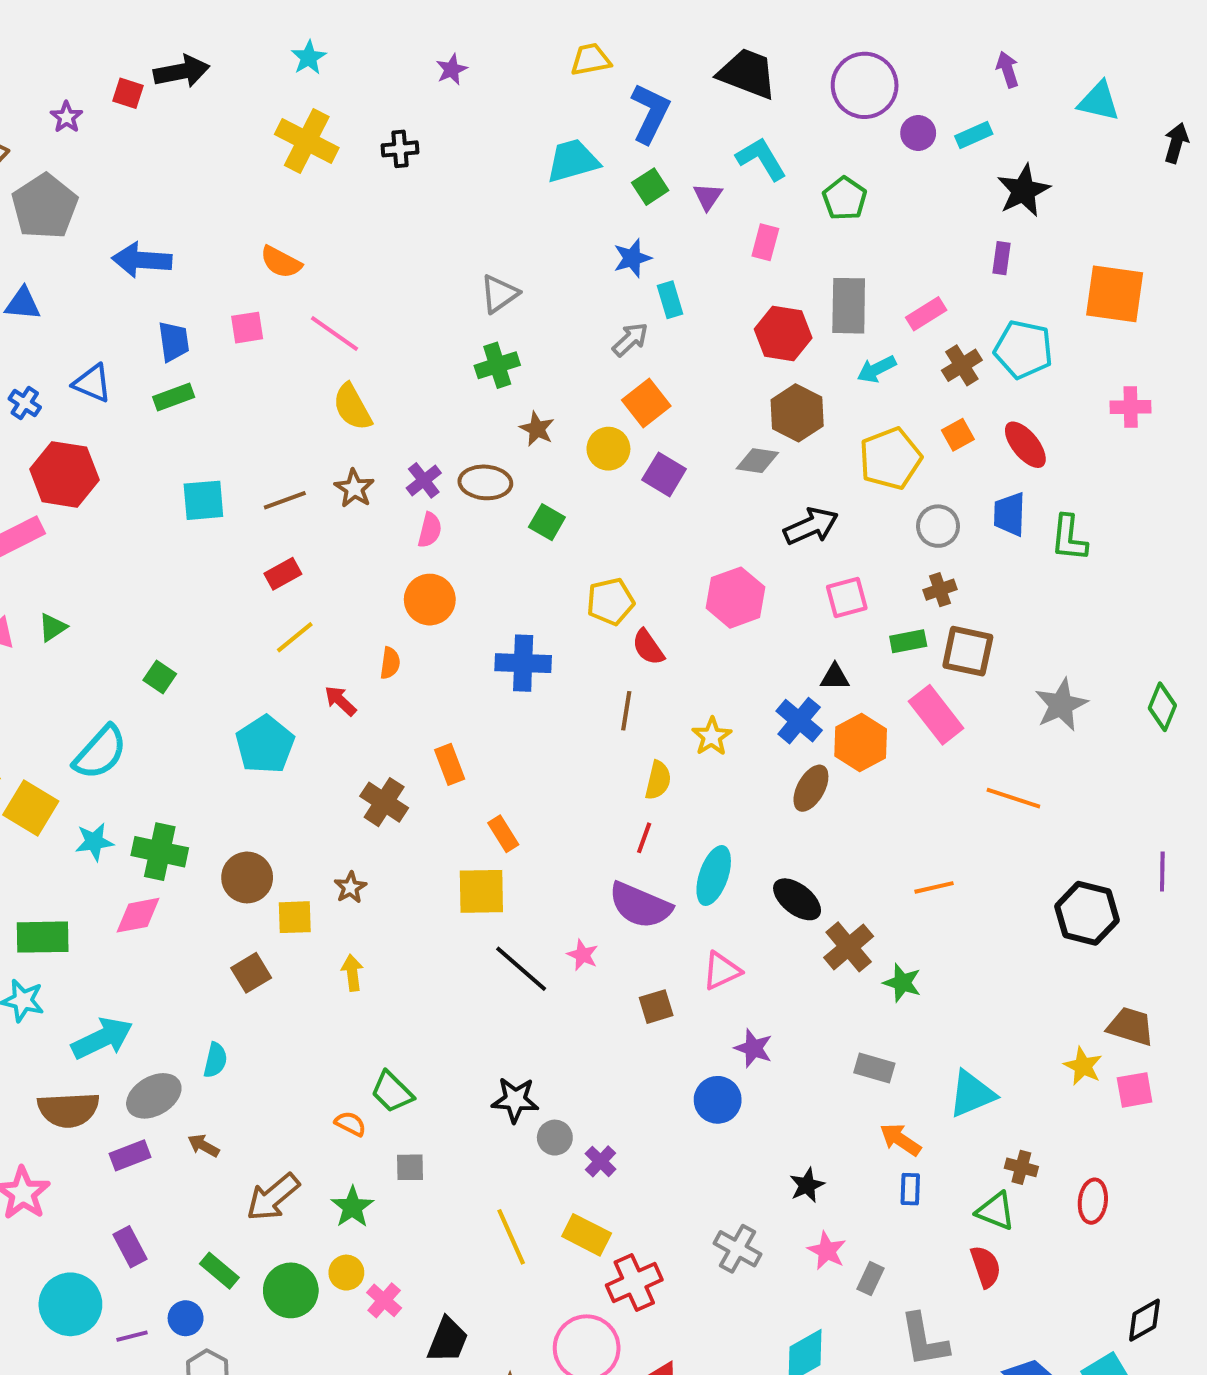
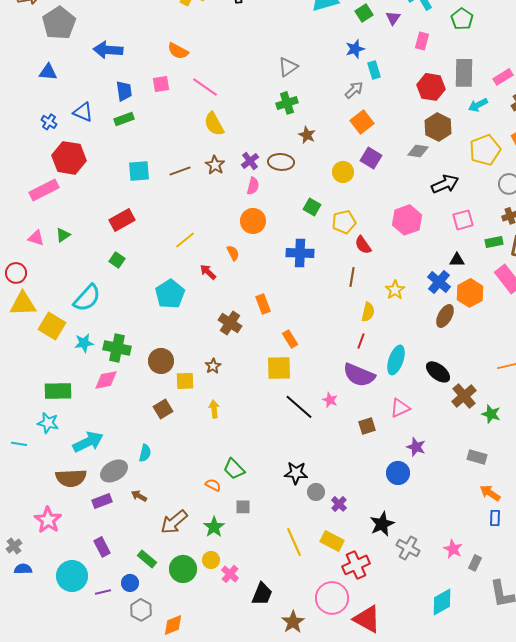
yellow circle: (608, 449) -> (343, 172), moved
green square: (547, 522) -> (312, 207), moved
red rectangle: (283, 574) -> (122, 220), moved, size x1.4
orange semicircle: (390, 663) -> (233, 253), turned -35
black star: (807, 1185) -> (382, 524), moved, size x1.4

